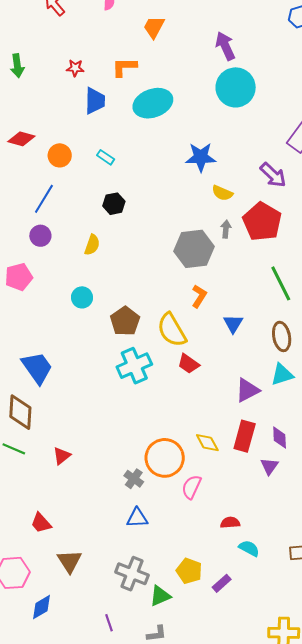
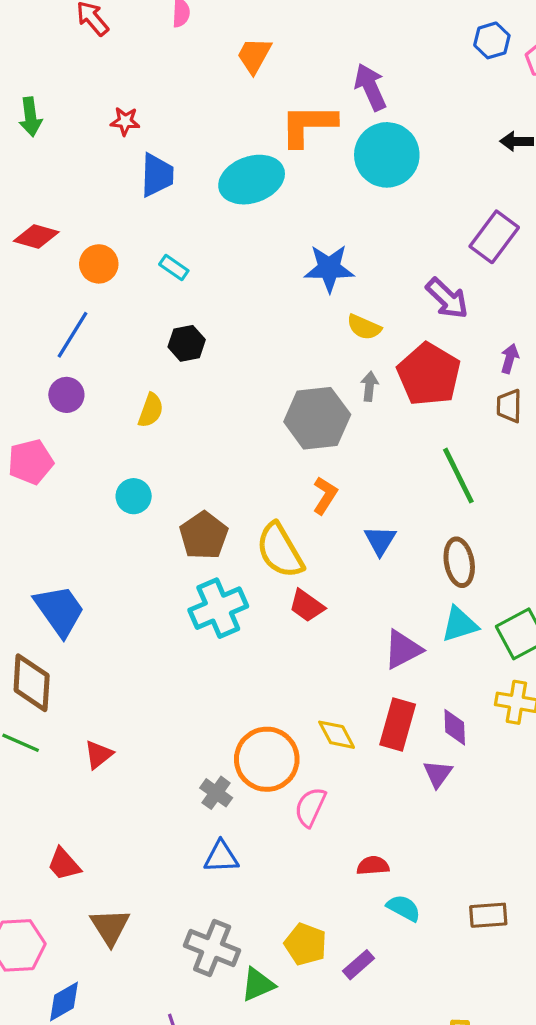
orange L-shape: (124, 67) -> (308, 125), moved, size x1.4

